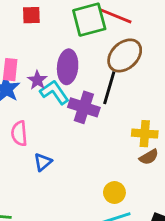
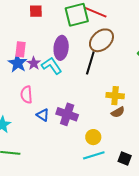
purple star: (37, 80) -> (34, 63), moved
purple cross: (84, 107) -> (67, 114), moved
blue triangle: (43, 162) -> (43, 115), turned -48

